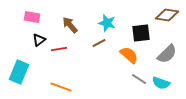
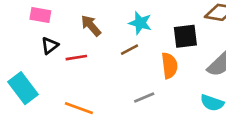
orange semicircle: (129, 55) -> (169, 66), turned 42
cyan rectangle: (19, 72) -> (23, 88), turned -60
gray line: (139, 79) -> (144, 97), moved, turned -56

